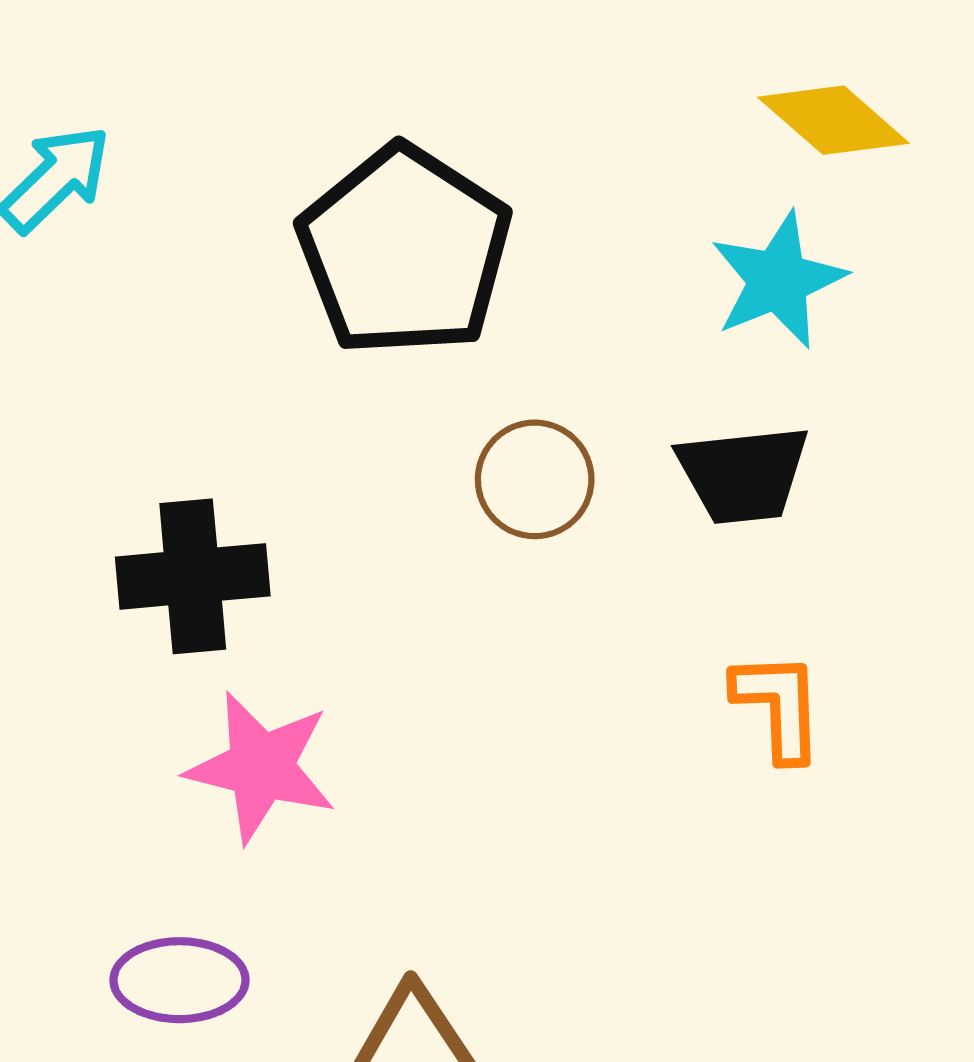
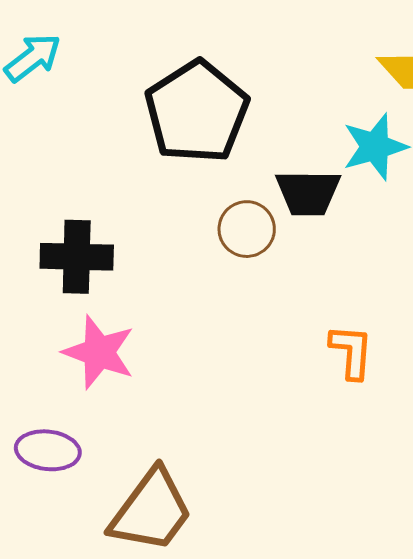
black trapezoid: (743, 474) -> (308, 193), moved

